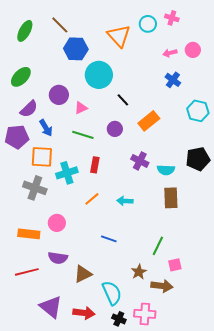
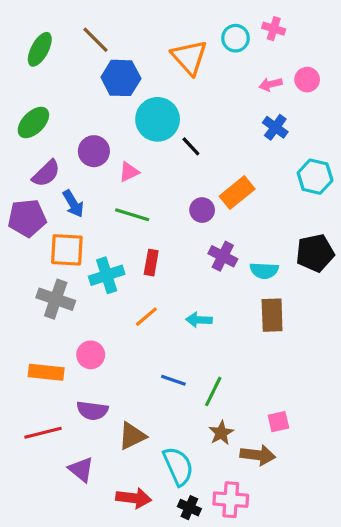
black line: (123, 100) -> (191, 146), moved
purple circle: (115, 129) -> (202, 210), moved
green line: (158, 246) -> (213, 391), moved
purple triangle: (51, 307) -> (81, 469), moved, size x0.7

